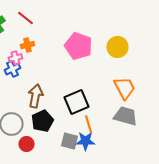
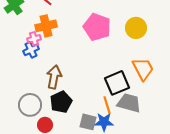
orange cross: (27, 45) -> (46, 26), size x1.5
black square: (76, 102) -> (117, 83), moved
gray trapezoid: (125, 116) -> (129, 103), moved

